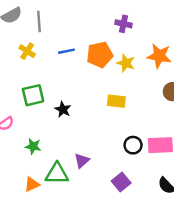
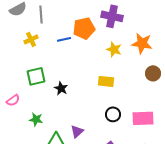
purple cross: (123, 24) -> (112, 16), size x1.5
yellow cross: (27, 51) -> (31, 39), turned 32
orange pentagon: (100, 55) -> (84, 28), moved
black circle: (133, 145) -> (113, 114), moved

